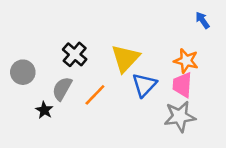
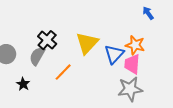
blue triangle: (144, 85) -> (114, 54), moved
gray semicircle: (62, 89) -> (37, 56), moved

